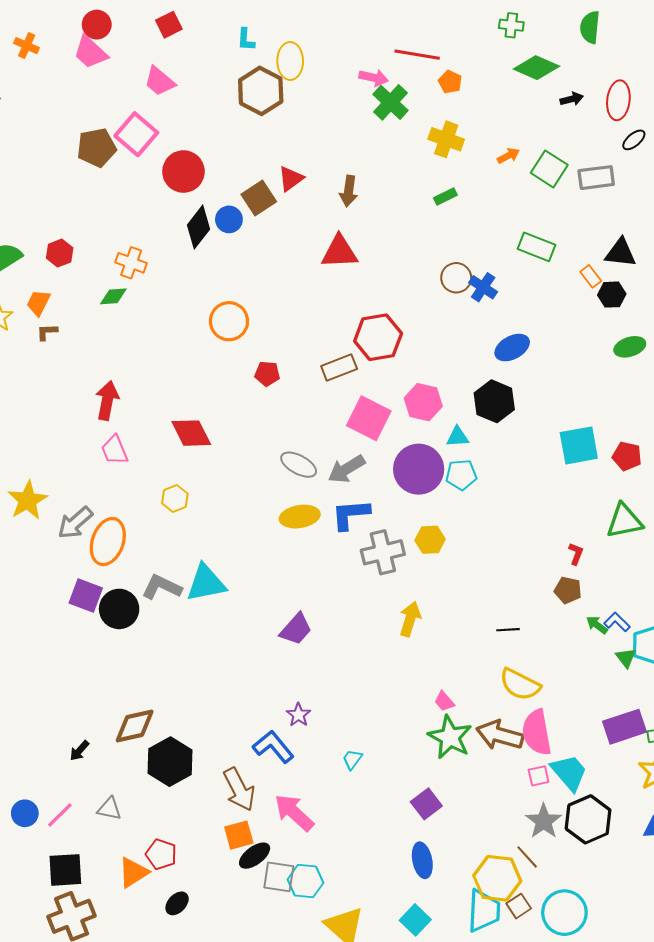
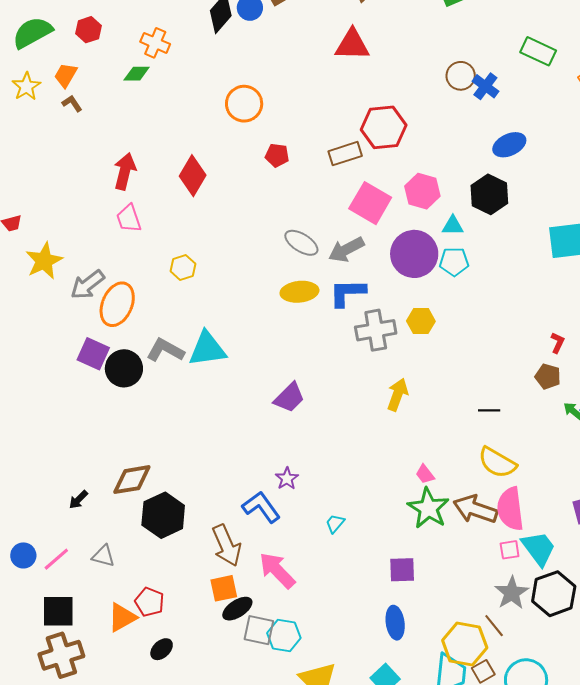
brown L-shape: (47, 332) -> (72, 103), turned 55
red diamond: (191, 433) -> (193, 176), moved, turned 54
purple square: (426, 804) -> (402, 570), turned 32

